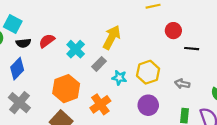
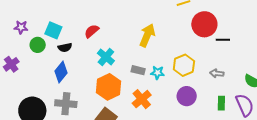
red circle: (173, 31) -> (204, 24), size x1.6
red semicircle: (47, 41) -> (92, 31), moved
cyan cross: (76, 49) -> (106, 57), moved
gray rectangle: (99, 64) -> (138, 70), moved, turned 64
gray cross: (19, 103) -> (66, 104), turned -30

